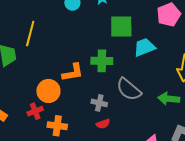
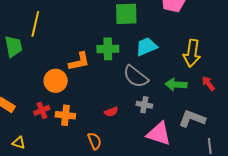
cyan trapezoid: (144, 47) -> (146, 47), moved
gray cross: (99, 103) -> (144, 105), moved
red cross: (35, 111) -> (42, 110), moved

